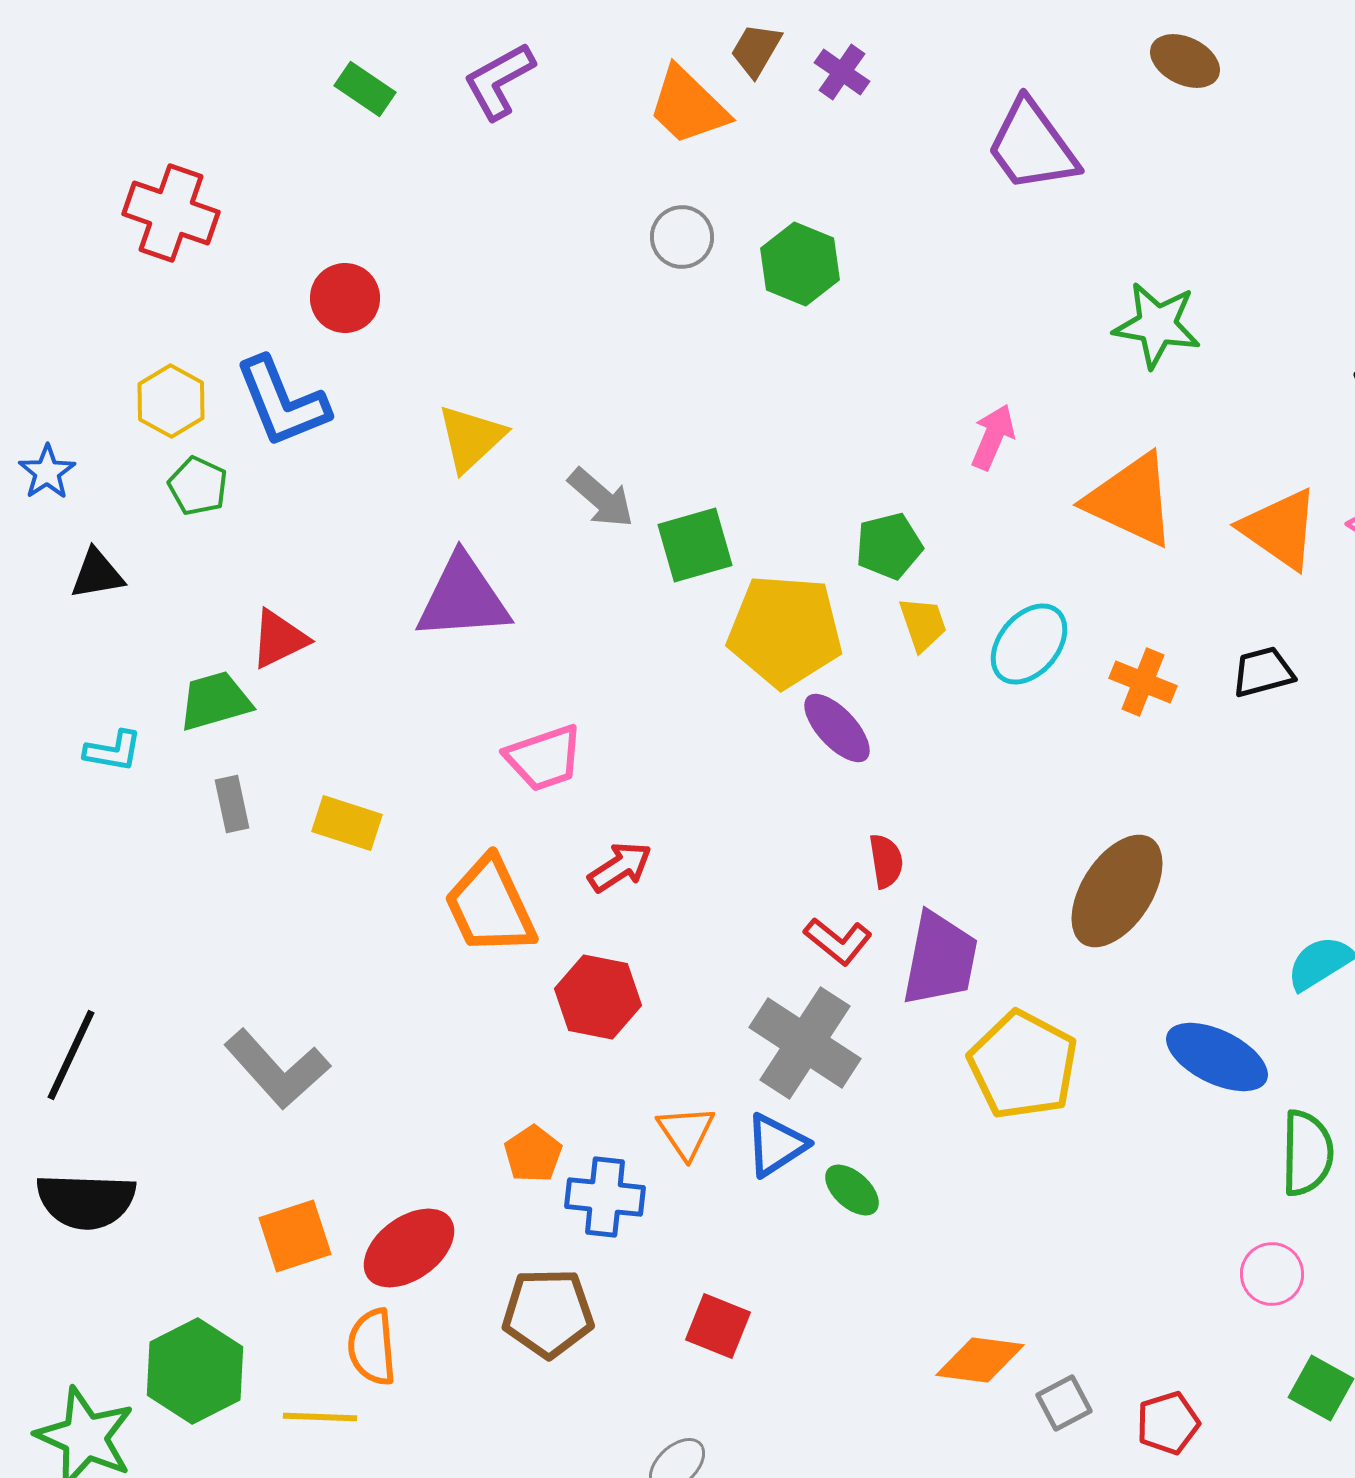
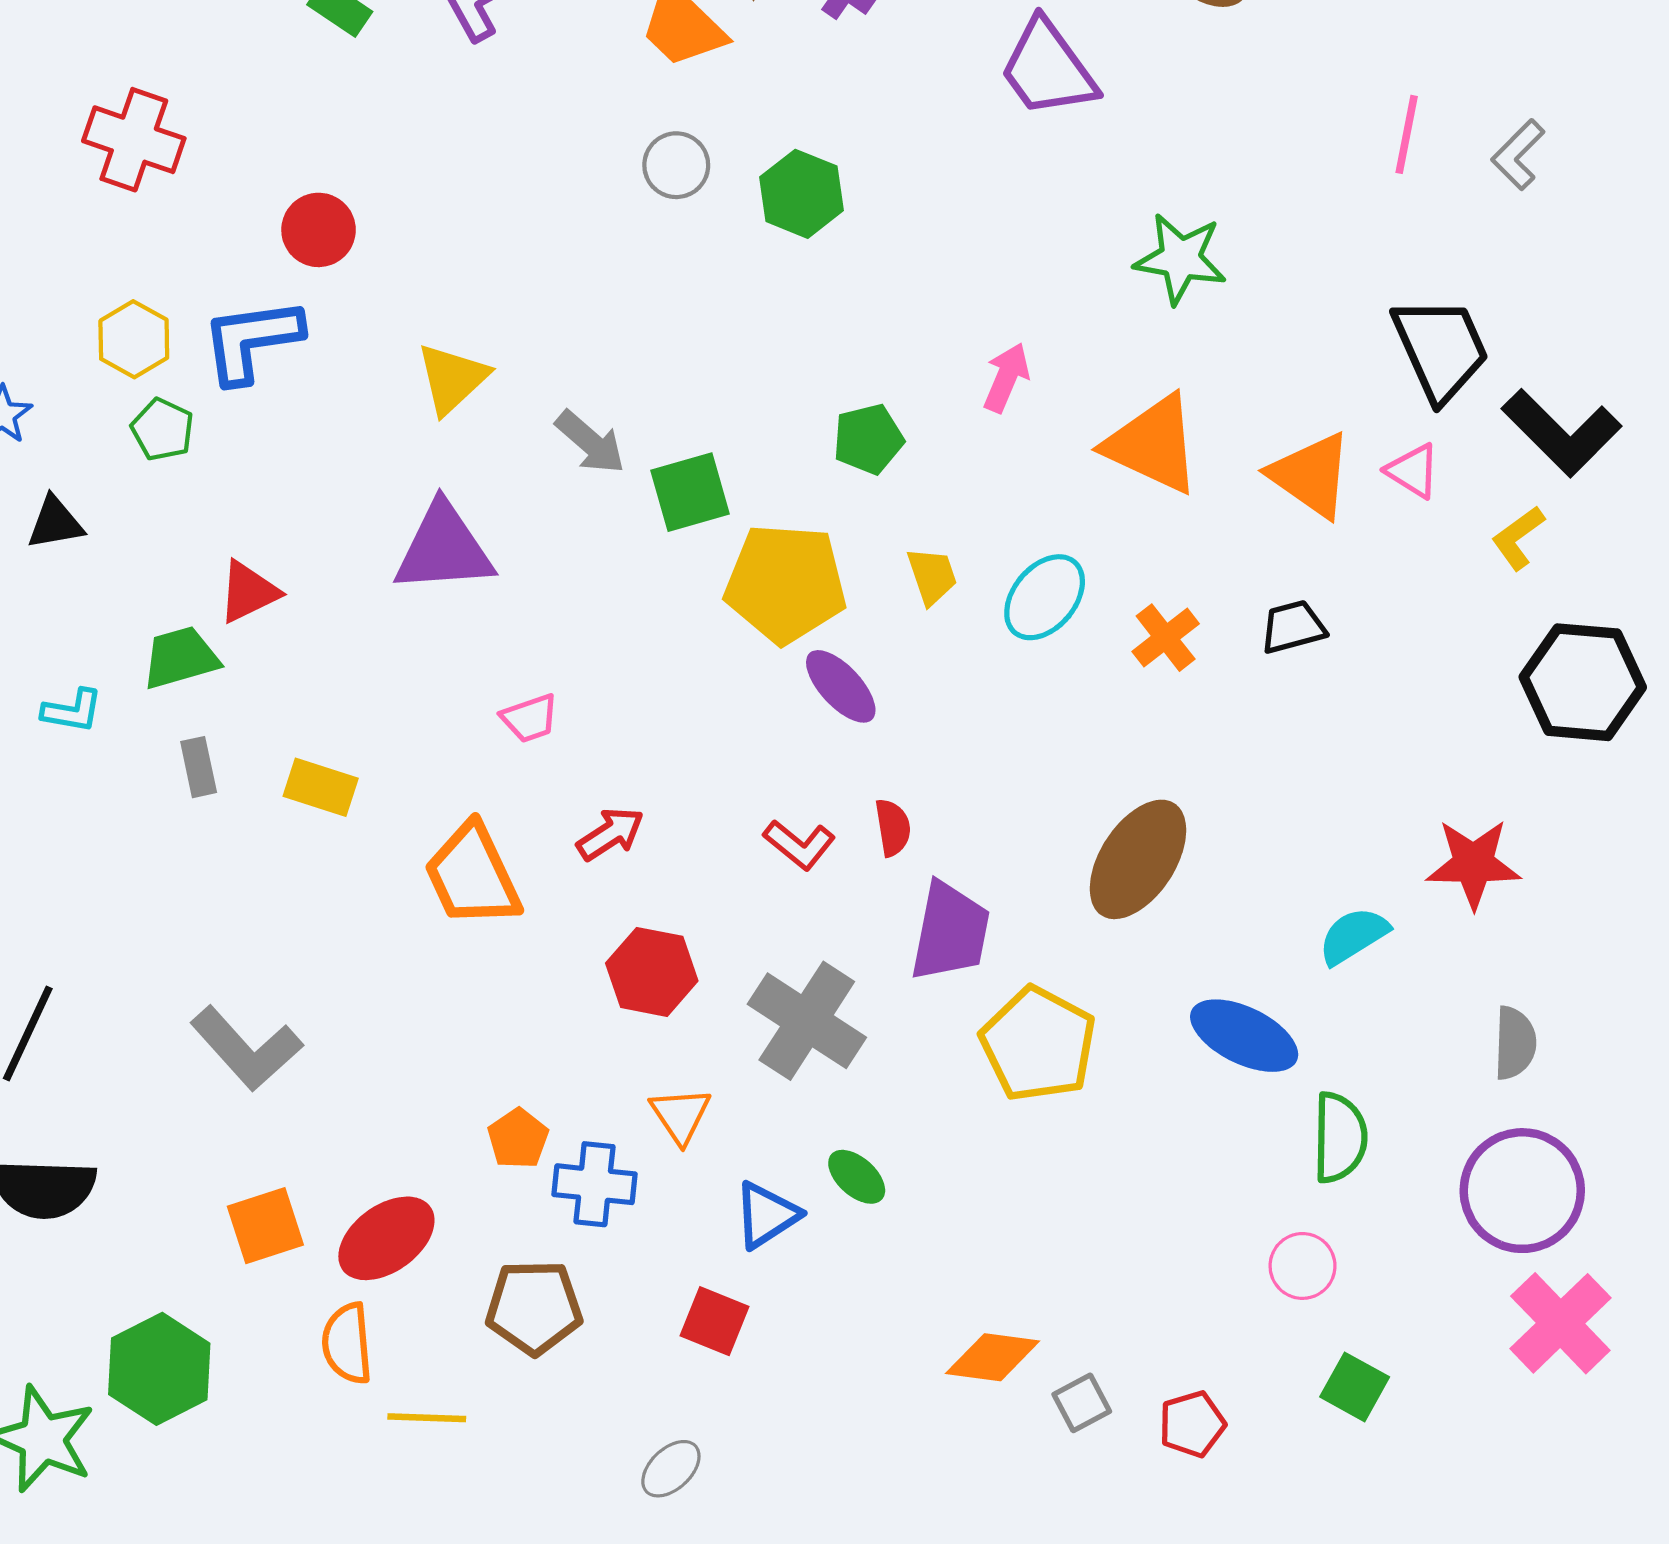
blue L-shape: (282, 402) -> (252, 340), turned 104
green pentagon: (889, 546) -> (868, 439), moved
orange cross: (1143, 682) -> (1166, 638), turned 30
pink trapezoid: (544, 758) -> (530, 718), size x0.7
red L-shape: (838, 941) -> (799, 845), moved
red hexagon: (598, 997) -> (652, 972), moved
blue triangle: (776, 1145) -> (766, 1215), moved
yellow line: (320, 1417) -> (427, 1418), moved

